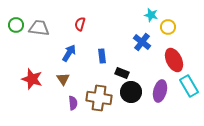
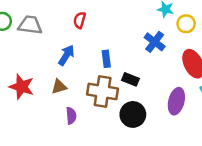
brown triangle: (63, 79) -> (59, 87), turned 48
black circle: (131, 92) -> (133, 114), moved
brown cross: (99, 98) -> (103, 91), moved

